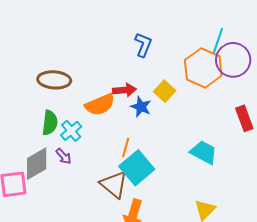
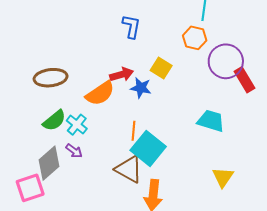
purple circle: (233, 60) -> (226, 61), moved
orange hexagon: (203, 68) -> (195, 38), size x0.6
green semicircle: (50, 123) -> (54, 121), turned 55

